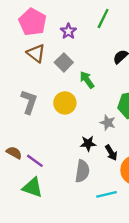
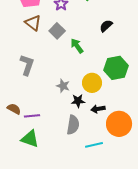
yellow circle: (65, 103) -> (92, 83), moved
gray star: (108, 123) -> (63, 86), moved
black arrow: (111, 153) -> (98, 109), turned 112
purple line: (35, 161) -> (32, 116), turned -42

